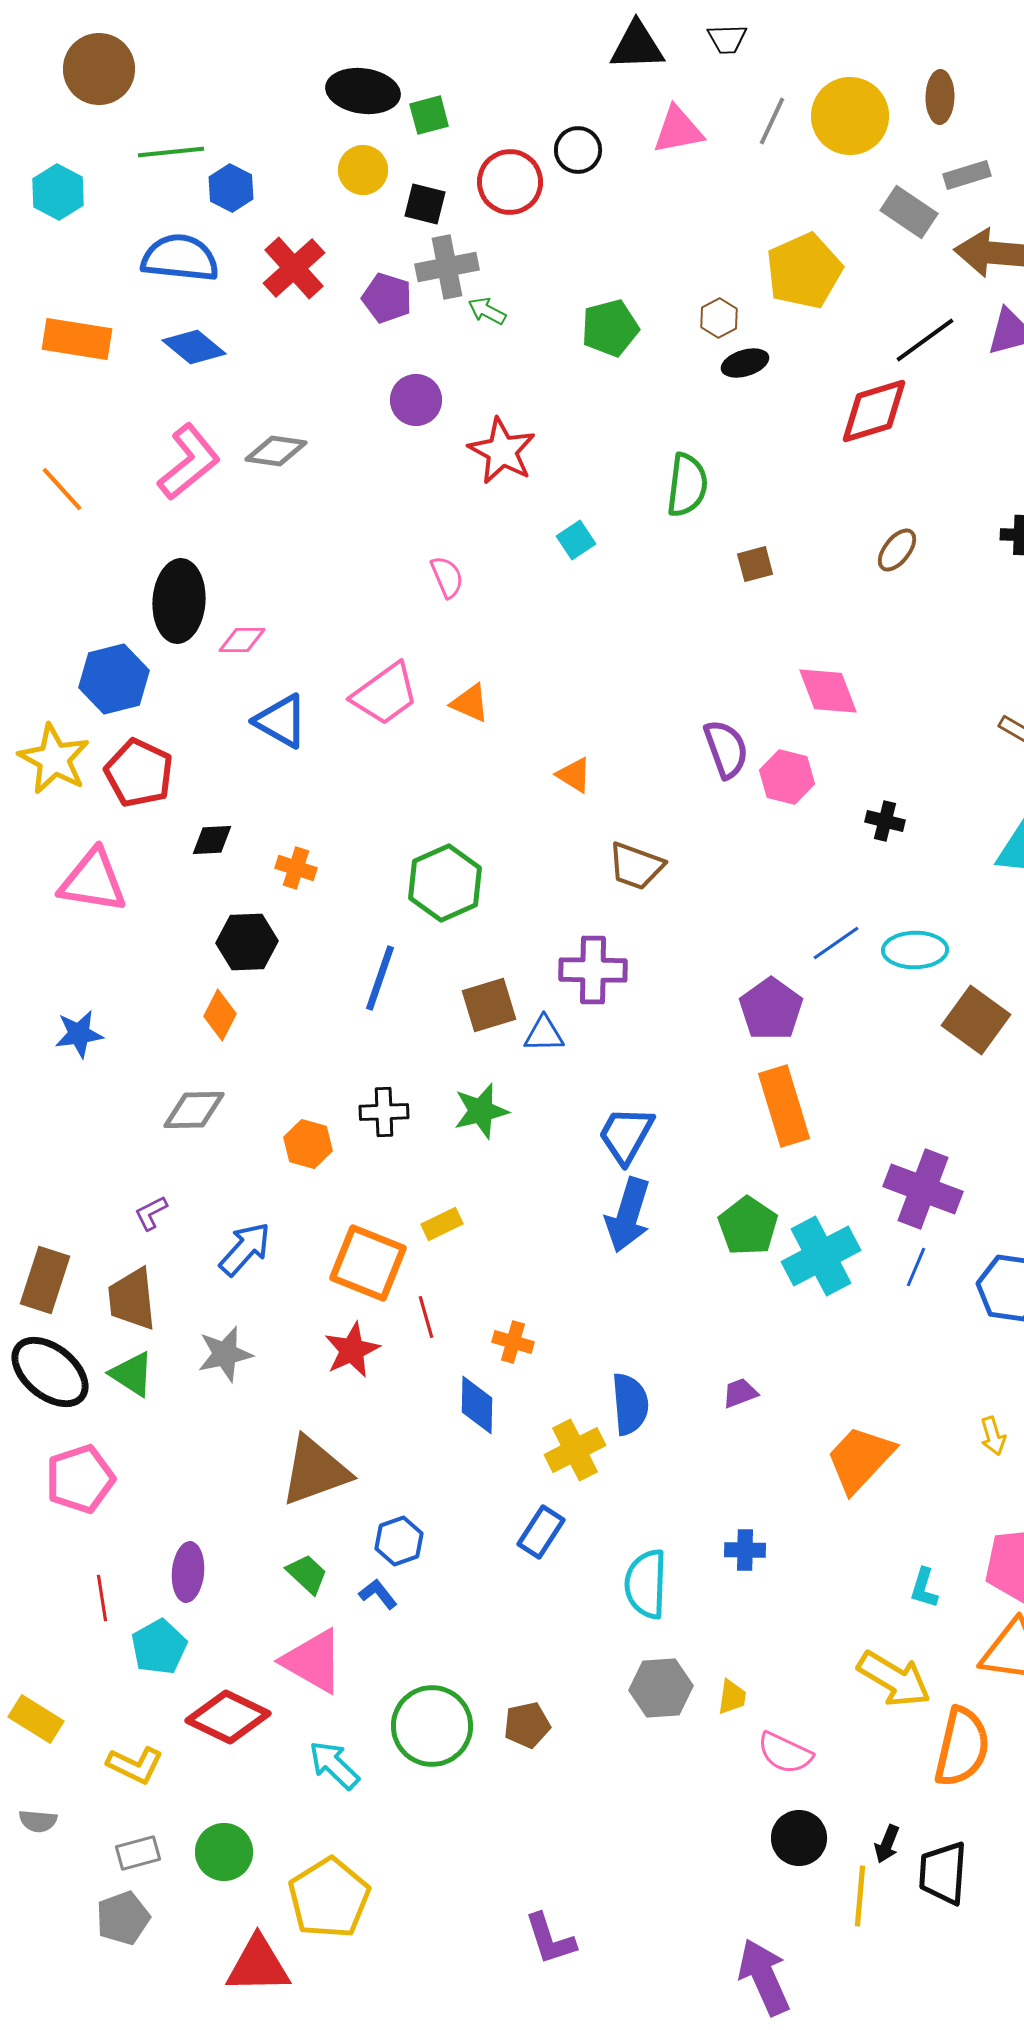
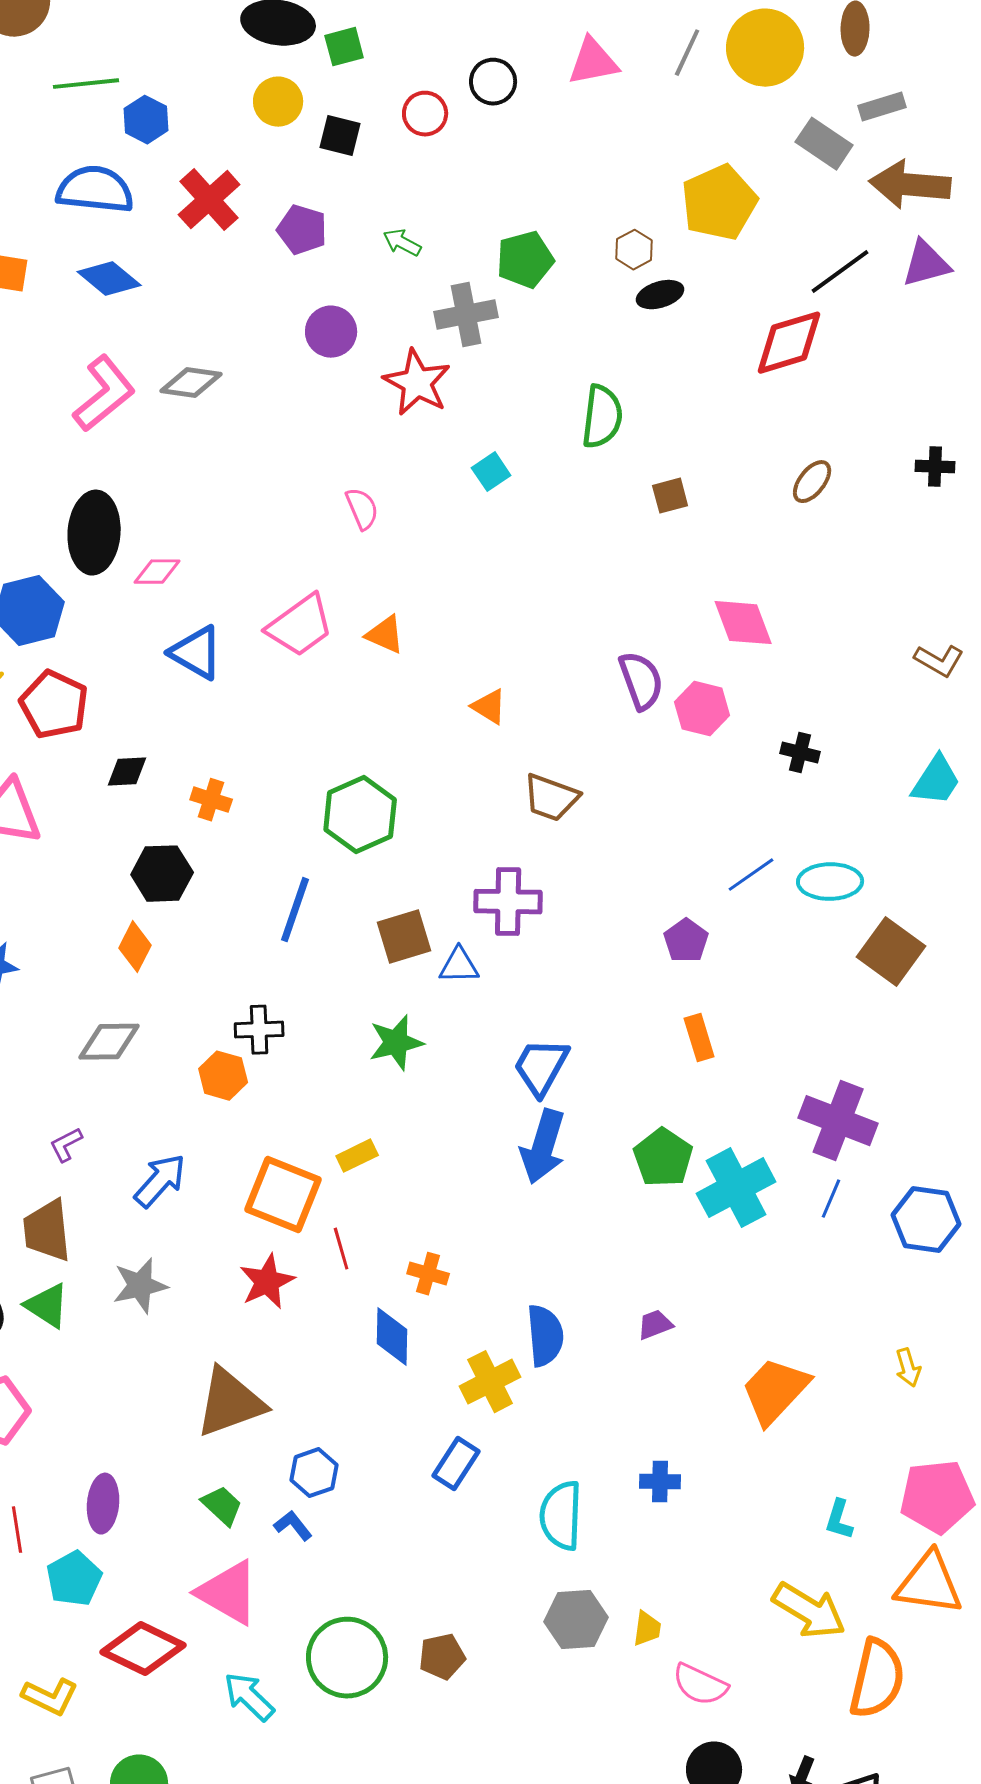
red circle: (510, 182) -> (425, 114), size x0.7
gray cross: (447, 267) -> (466, 315), moved
purple pentagon: (771, 1009) -> (686, 941), size x0.7
orange rectangle: (784, 1106) -> (699, 1038), size x0.6
black cross: (384, 1112) -> (259, 1030), moved

